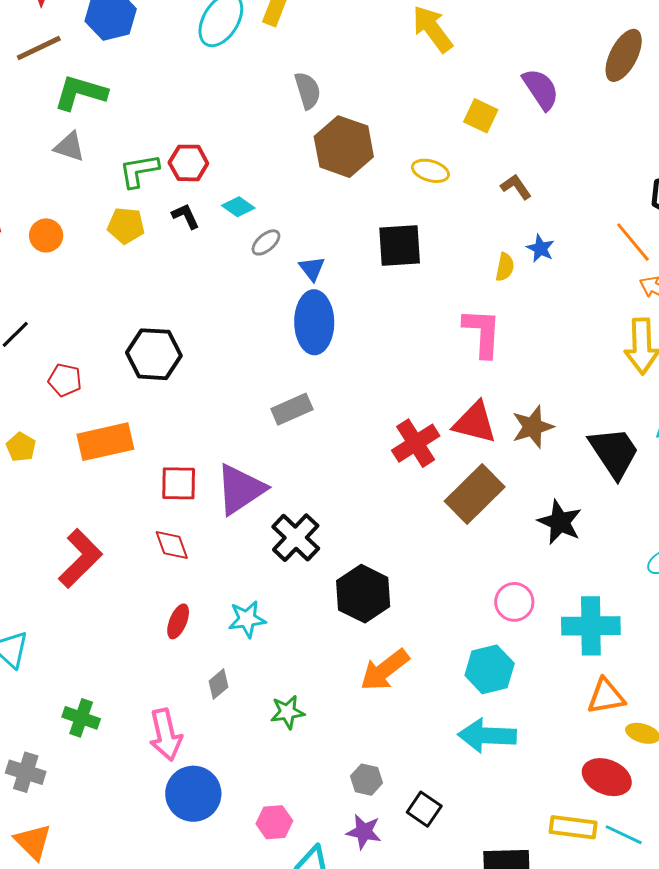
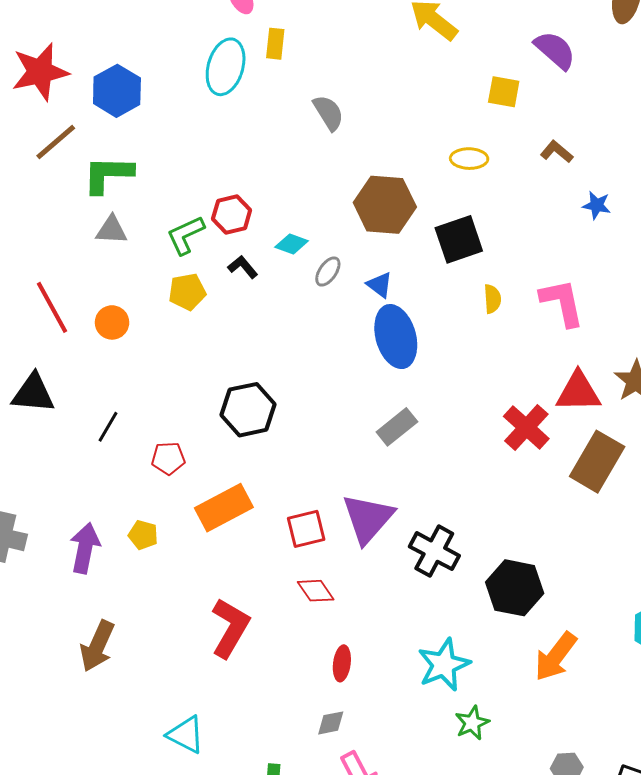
brown hexagon: (344, 147) -> (385, 205), moved
yellow semicircle: (505, 267) -> (492, 299), moved
cyan star: (247, 619) -> (444, 665), moved, size x1.4
gray diamond: (218, 684) -> (331, 723), moved, turned 44

